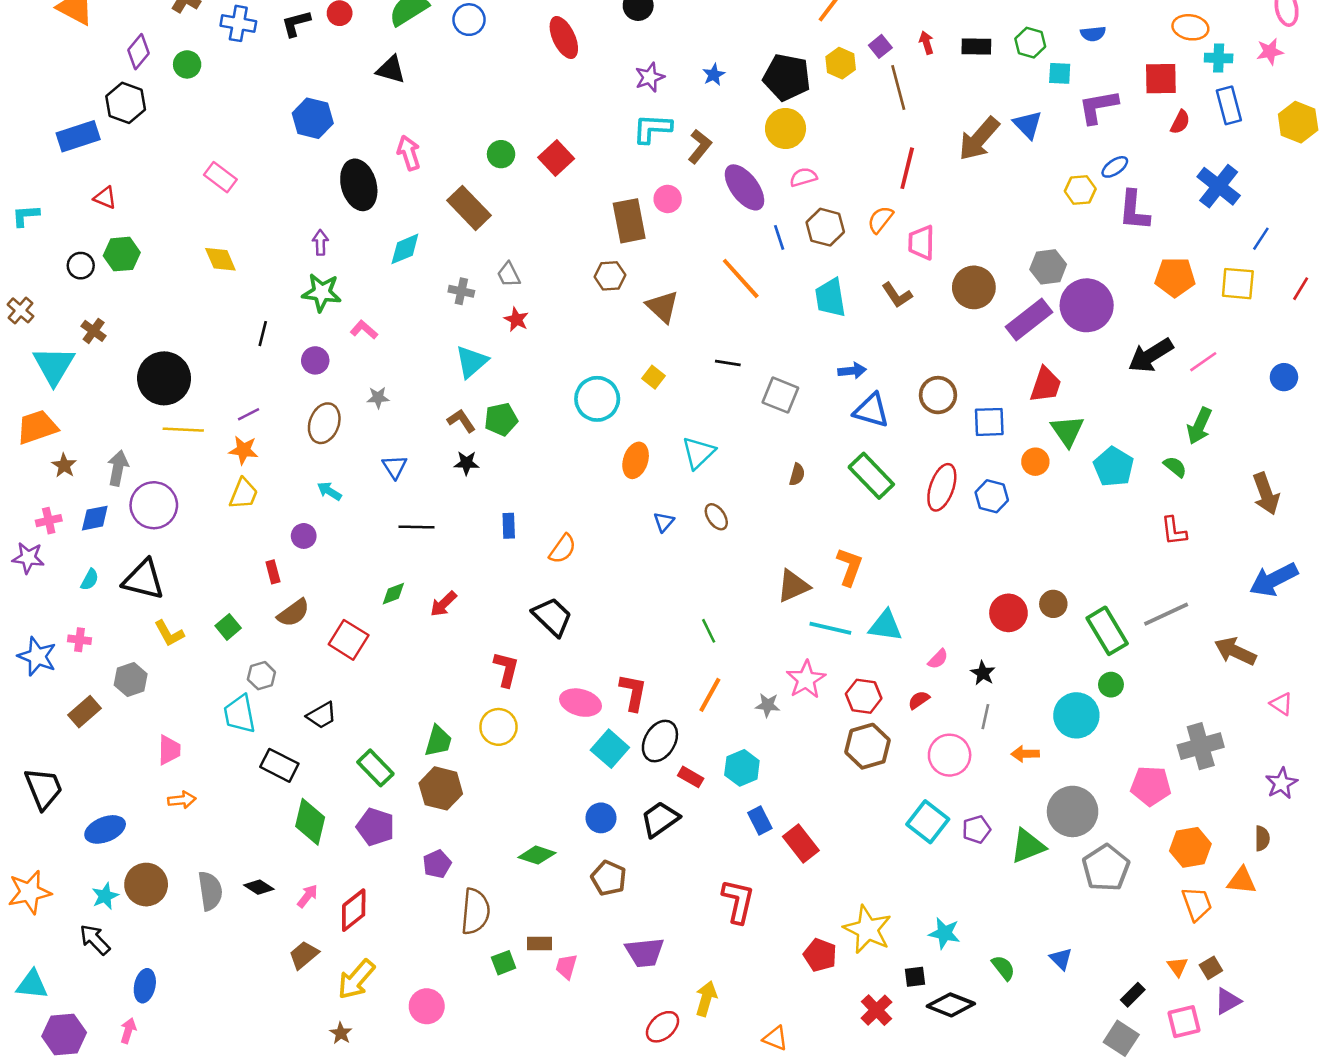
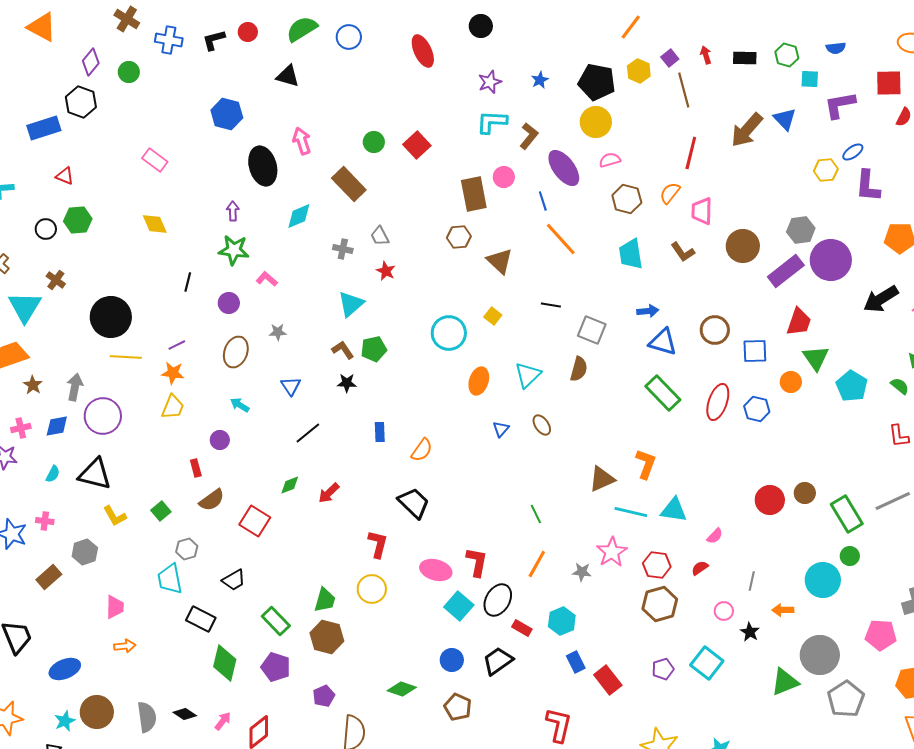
blue line: (779, 237) -> (543, 201), moved
brown semicircle: (797, 474) -> (579, 369), moved, size x1.4
black line: (416, 527) -> (308, 433), turned -40
black star: (983, 673) -> (750, 632), moved
pink circle: (950, 755) -> (724, 611), size x0.6
purple pentagon: (976, 829) -> (663, 669), moved

